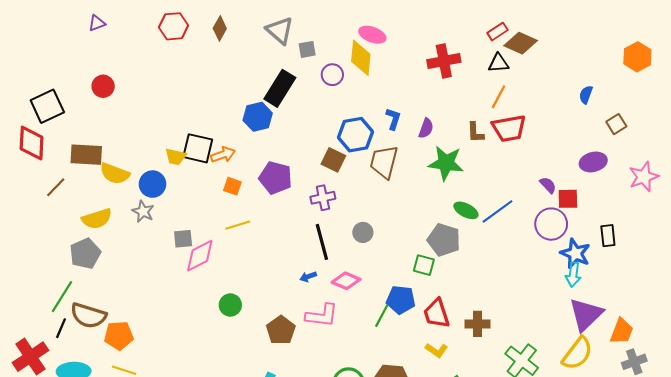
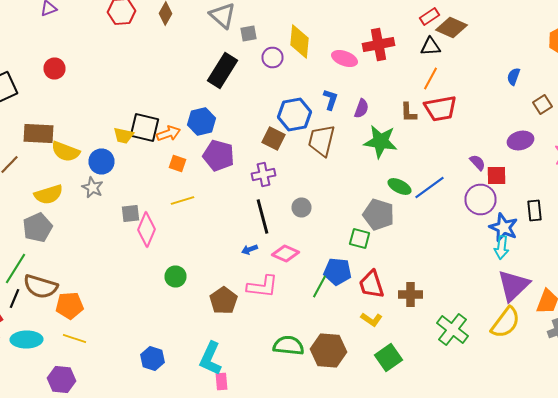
pink ellipse: (372, 35) -> (344, 58), moved
blue hexagon: (258, 117) -> (202, 122), moved
pink diamond: (200, 256) -> (146, 230), turned -40

